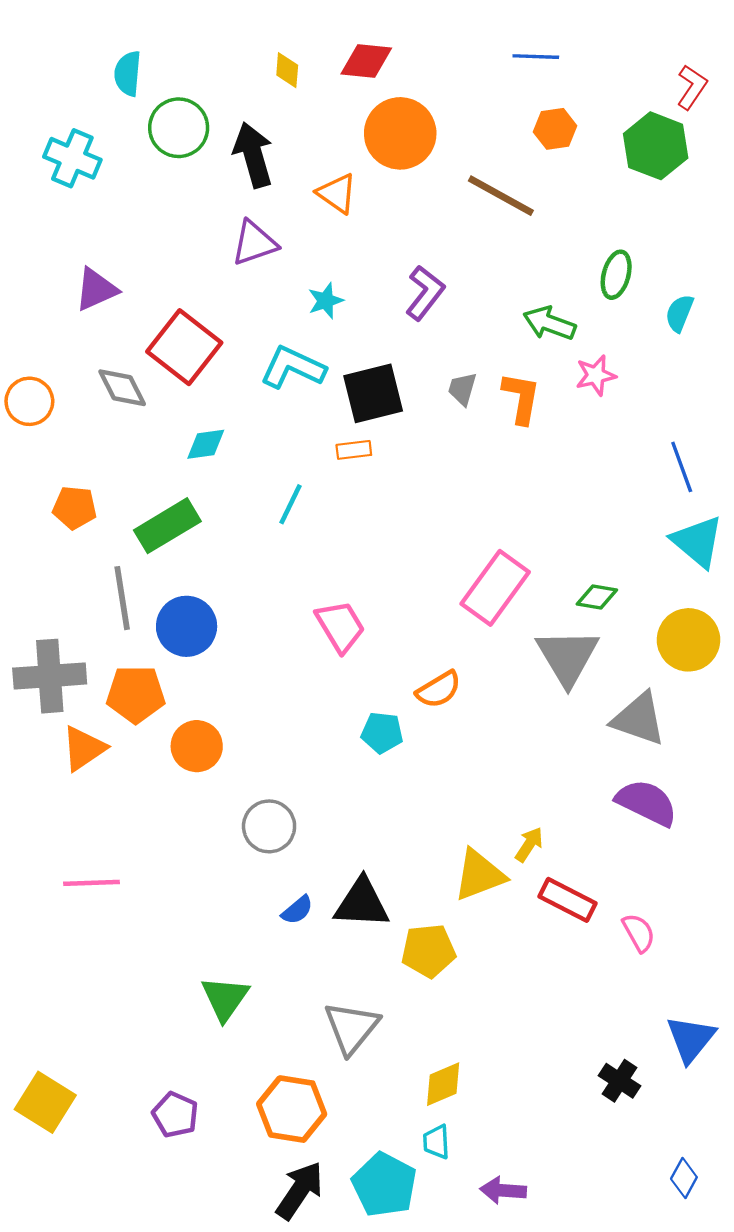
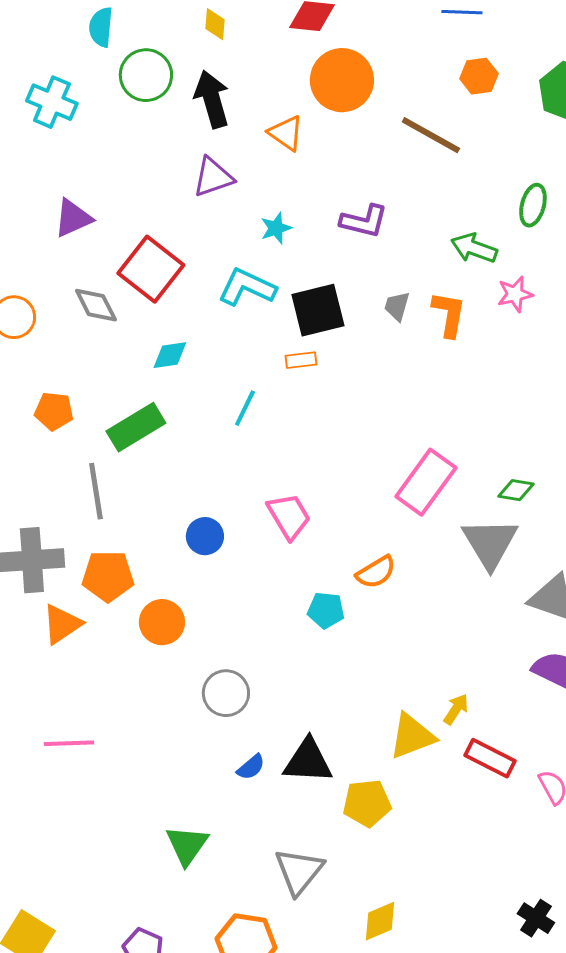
yellow diamond: (287, 70) -> (215, 24), moved
purple L-shape: (425, 293) -> (364, 221), turned 66
blue circle: (187, 626) -> (205, 536), moved, size x0.7

